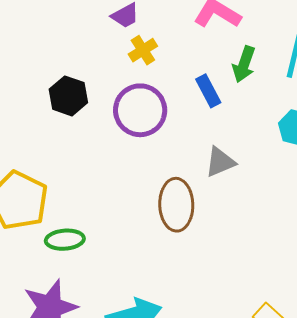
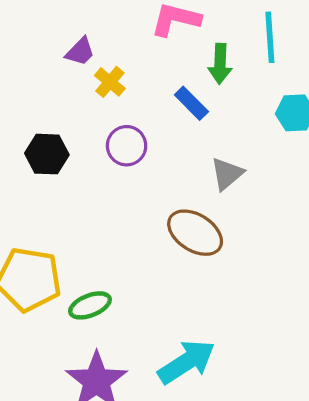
purple circle: (140, 110) -> (127, 146), size x0.7
brown ellipse: (176, 205) -> (195, 233), turned -39

